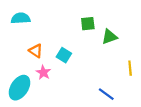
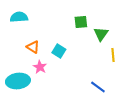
green triangle: (109, 37) -> (101, 34), turned -35
yellow line: (130, 68) -> (113, 55), moved
cyan ellipse: (20, 88) -> (18, 81), turned 50

